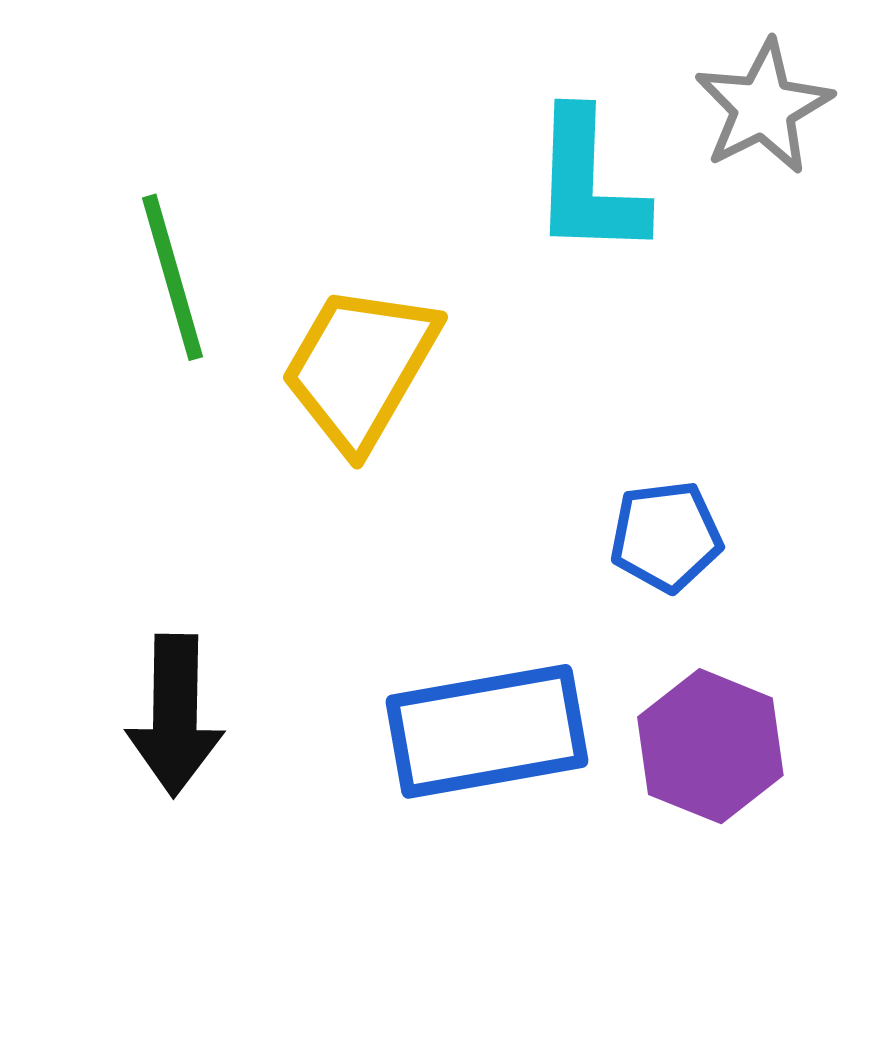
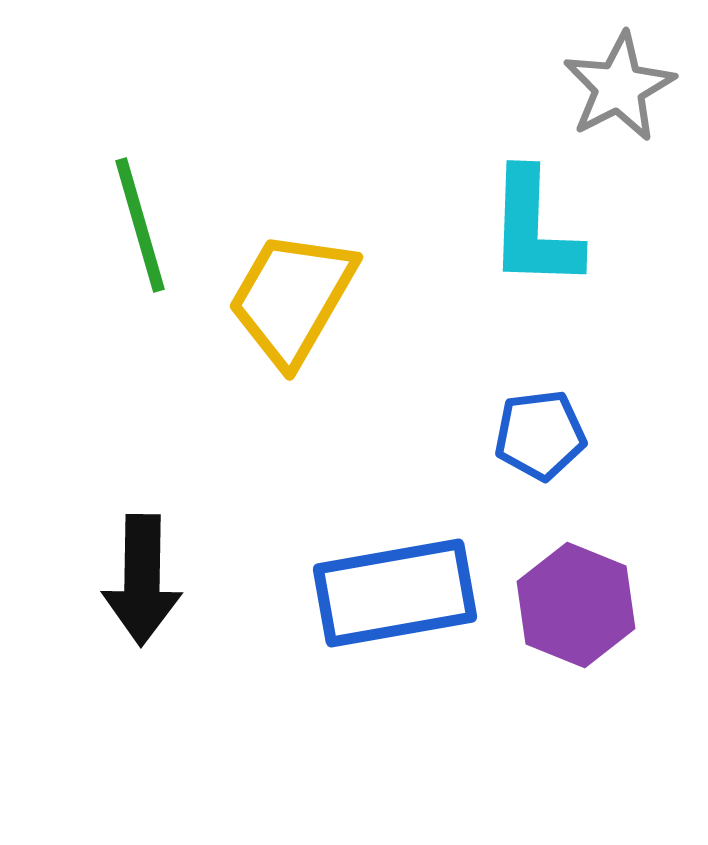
cyan L-shape: (588, 184) -> (534, 229), moved

